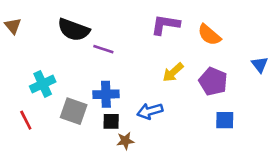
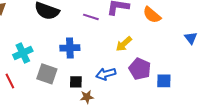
purple line: (103, 49) -> (91, 17), moved
purple pentagon: (213, 81) -> (140, 69), moved
blue cross: (106, 94) -> (70, 48), moved

